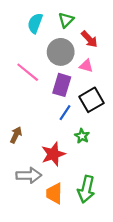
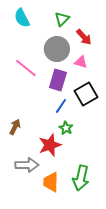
cyan semicircle: (35, 23) -> (22, 18), moved, turned -48
green star: (82, 136) -> (66, 128), moved

